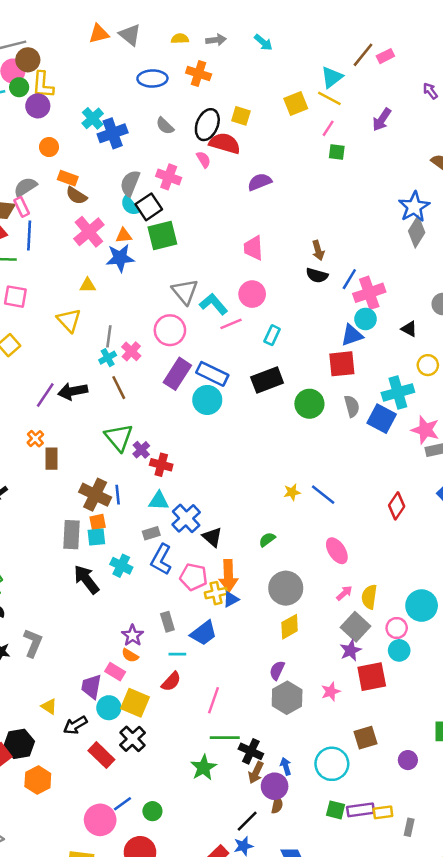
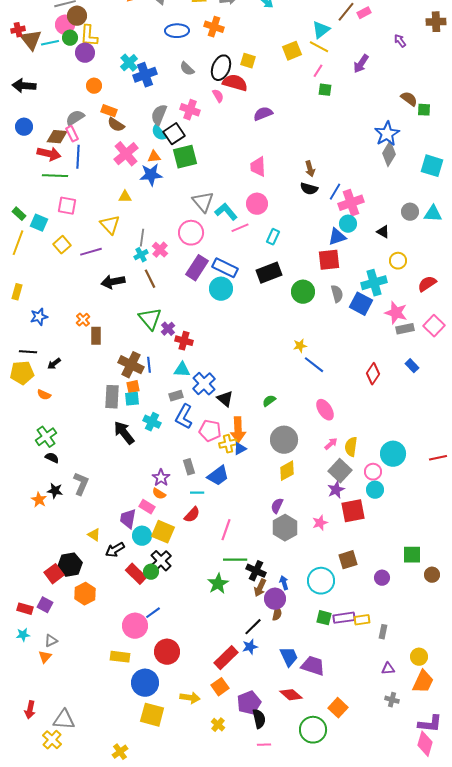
purple line: (45, 395) -> (91, 252), moved, turned 40
yellow star: (292, 492) -> (300, 346), moved
green circle: (152, 811) -> (151, 572), moved

